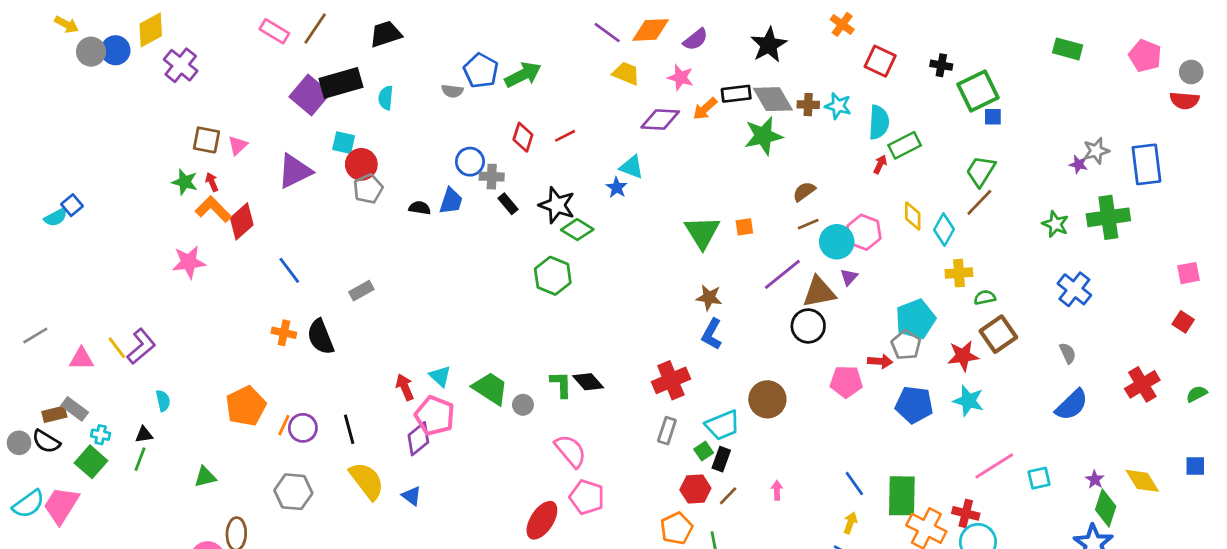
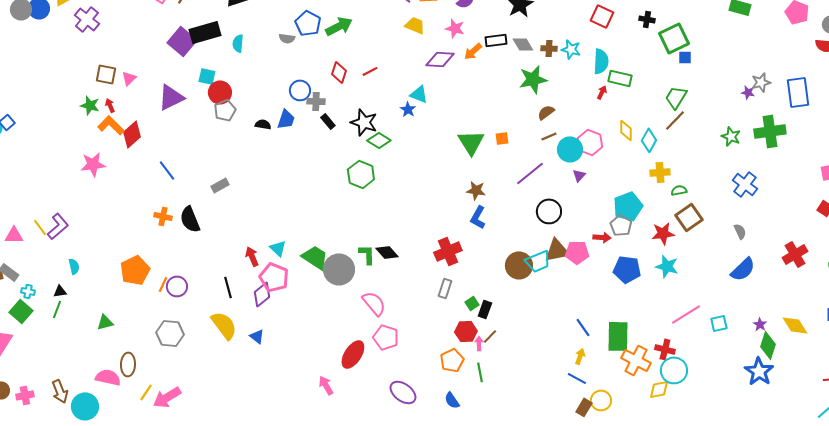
gray diamond: (773, 99) -> (523, 44), size x0.7
green star: (763, 136) -> (533, 79), moved
green rectangle: (905, 145) -> (620, 78), turned 40
brown triangle: (819, 292) -> (557, 250), moved
gray circle: (523, 405) -> (339, 269), size x2.0
cyan trapezoid: (723, 425) -> (538, 261), moved
black line: (349, 429) -> (228, 287), moved
pink arrow: (777, 490) -> (479, 343), moved

